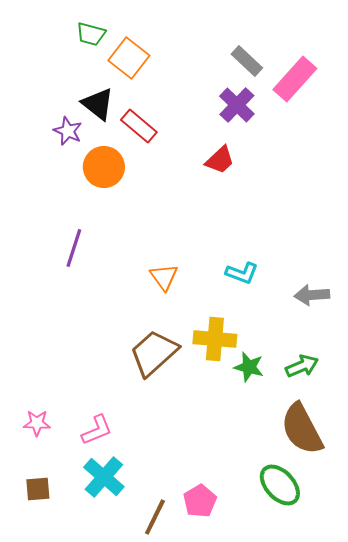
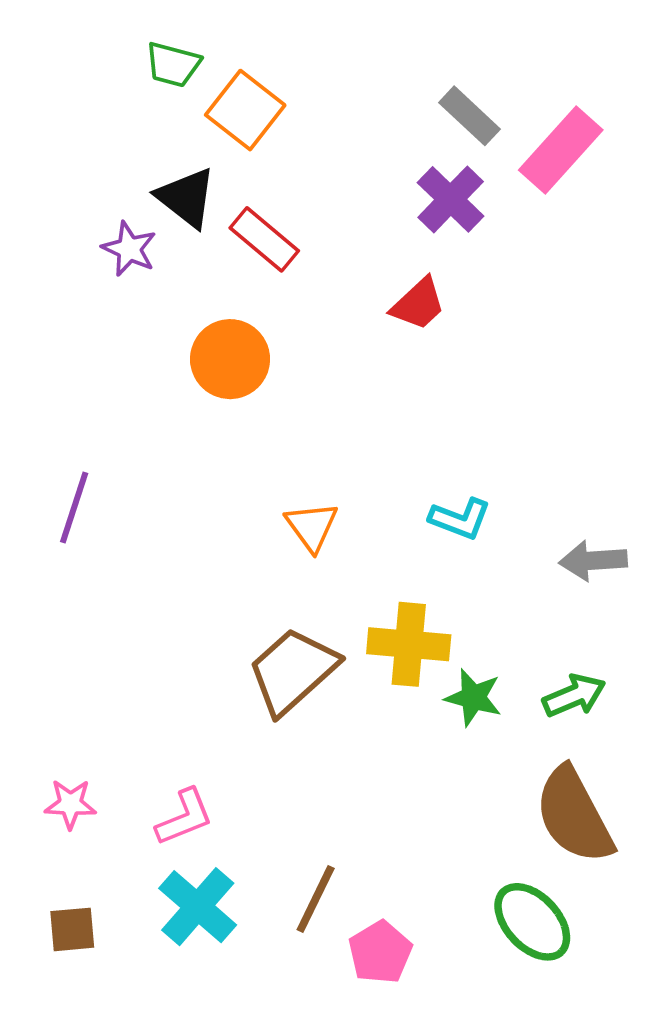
orange circle: (104, 167) -> (230, 359), moved
purple line: (74, 248) -> (74, 507), moved
brown line: (155, 517) -> (316, 899), moved

